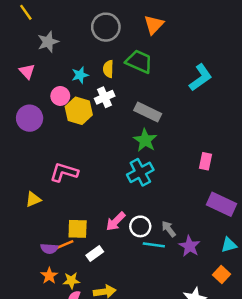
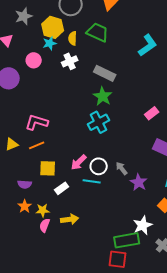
yellow hexagon: (79, 111) -> (53, 27), moved
pink rectangle: (206, 161) -> (152, 113), turned 40
orange line: (64, 245) -> (37, 145), moved
cyan line: (154, 245) -> (92, 181), moved

